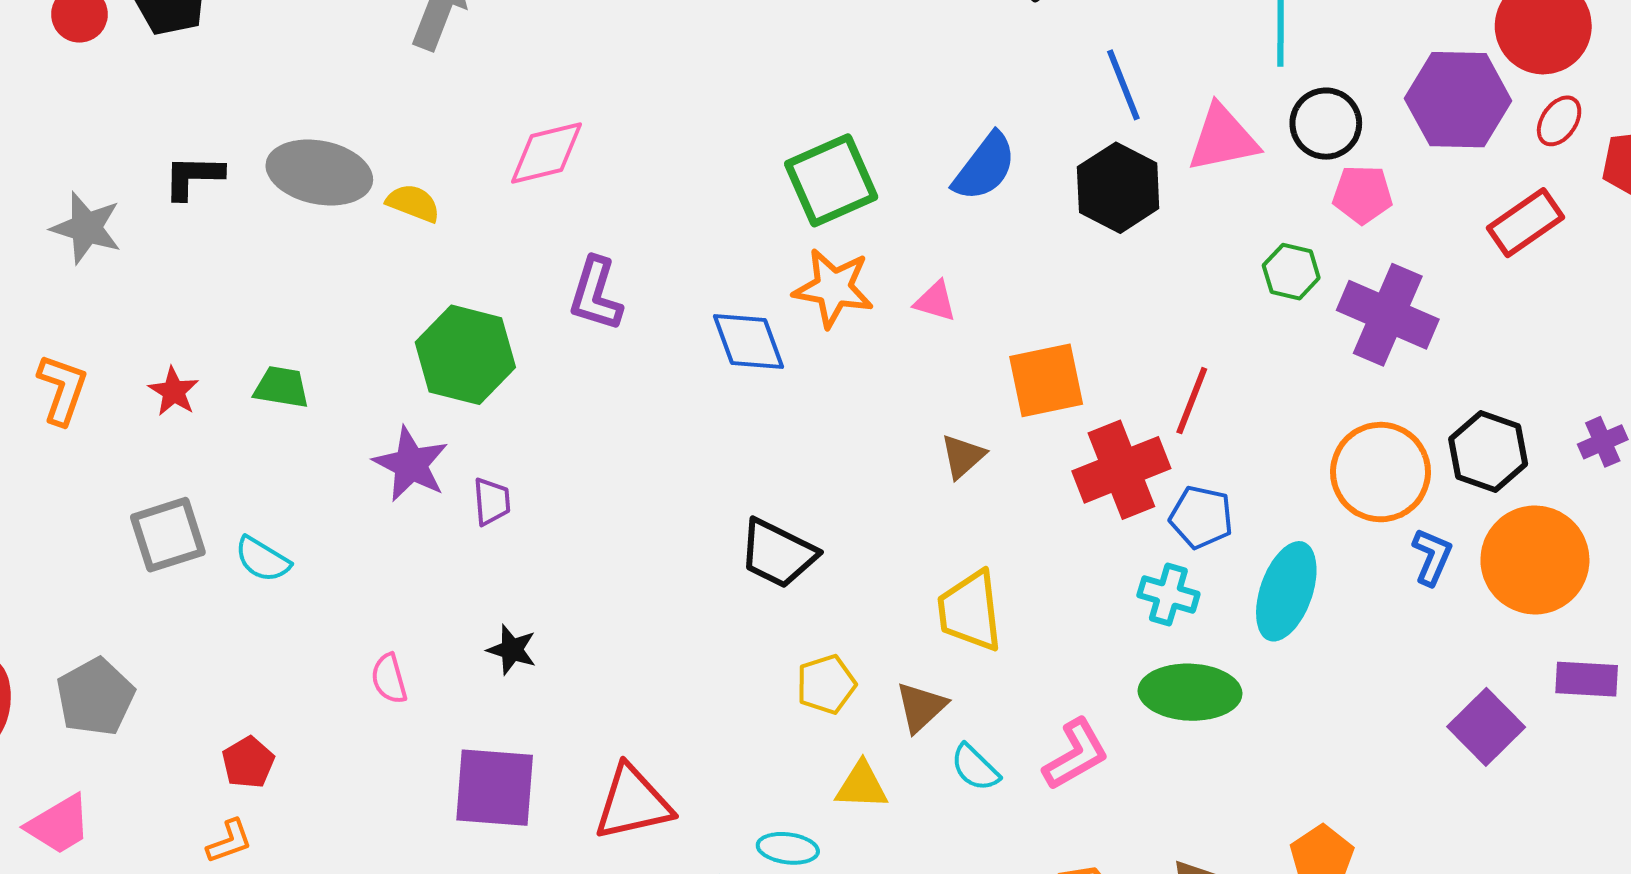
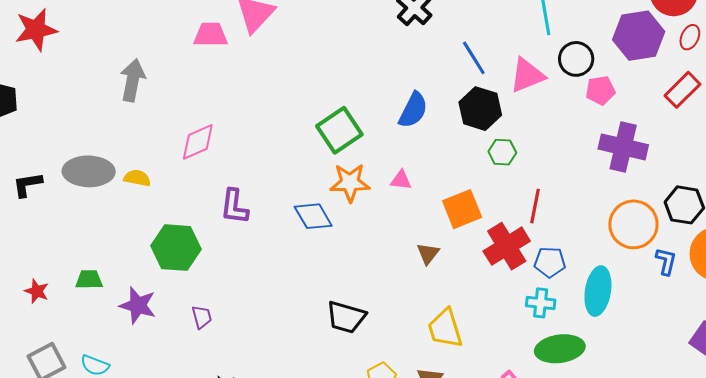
green hexagon: (1291, 272) -> (502, 152), moved
purple star: (411, 464) -> (138, 305), moved

